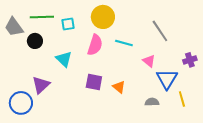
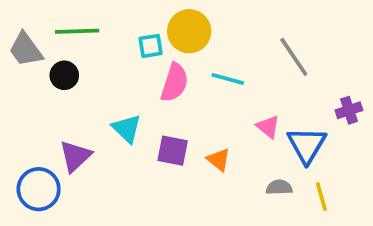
cyan square: (68, 24) -> (151, 46), moved
cyan triangle: (64, 59) -> (127, 129), moved
pink triangle: (149, 61) -> (268, 127), moved
yellow line: (182, 99) -> (321, 197), moved

